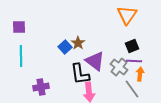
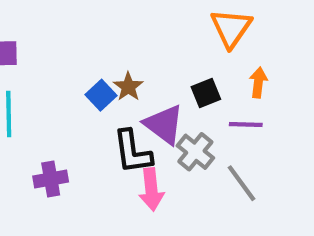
black square: (132, 46) -> (206, 93), moved
gray cross: (119, 67) -> (195, 152), moved
orange arrow: (140, 74) -> (258, 83), moved

